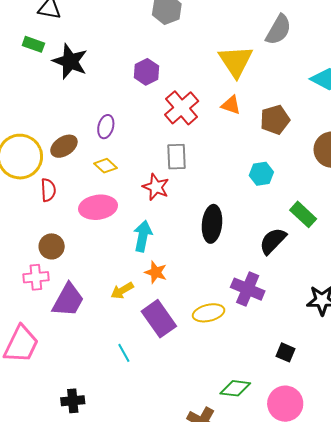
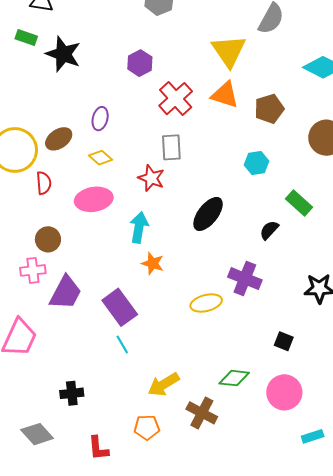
orange triangle: (231, 105) -> (225, 95), size x1.4
black ellipse: (212, 224) -> (208, 214), turned 33
black semicircle: (273, 241) -> (269, 230), size x0.7
yellow arrow: (122, 291) -> (164, 384), moved, size x1.4
purple rectangle: (159, 319) -> (120, 307), moved

